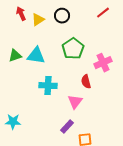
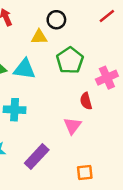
yellow triangle: (38, 20) -> (39, 37), moved, turned 32
cyan cross: (48, 86) -> (15, 110), moved
purple rectangle: (67, 127) -> (37, 156), moved, size x1.5

